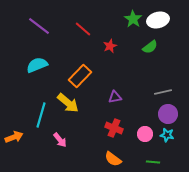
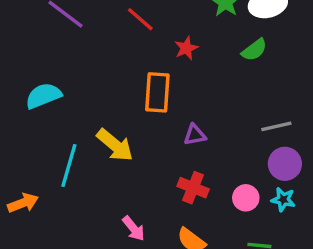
cyan semicircle: (37, 65) -> (43, 96), moved
orange rectangle: (80, 76) -> (157, 92), moved, turned -40
pink arrow: (60, 140) -> (134, 228), moved

